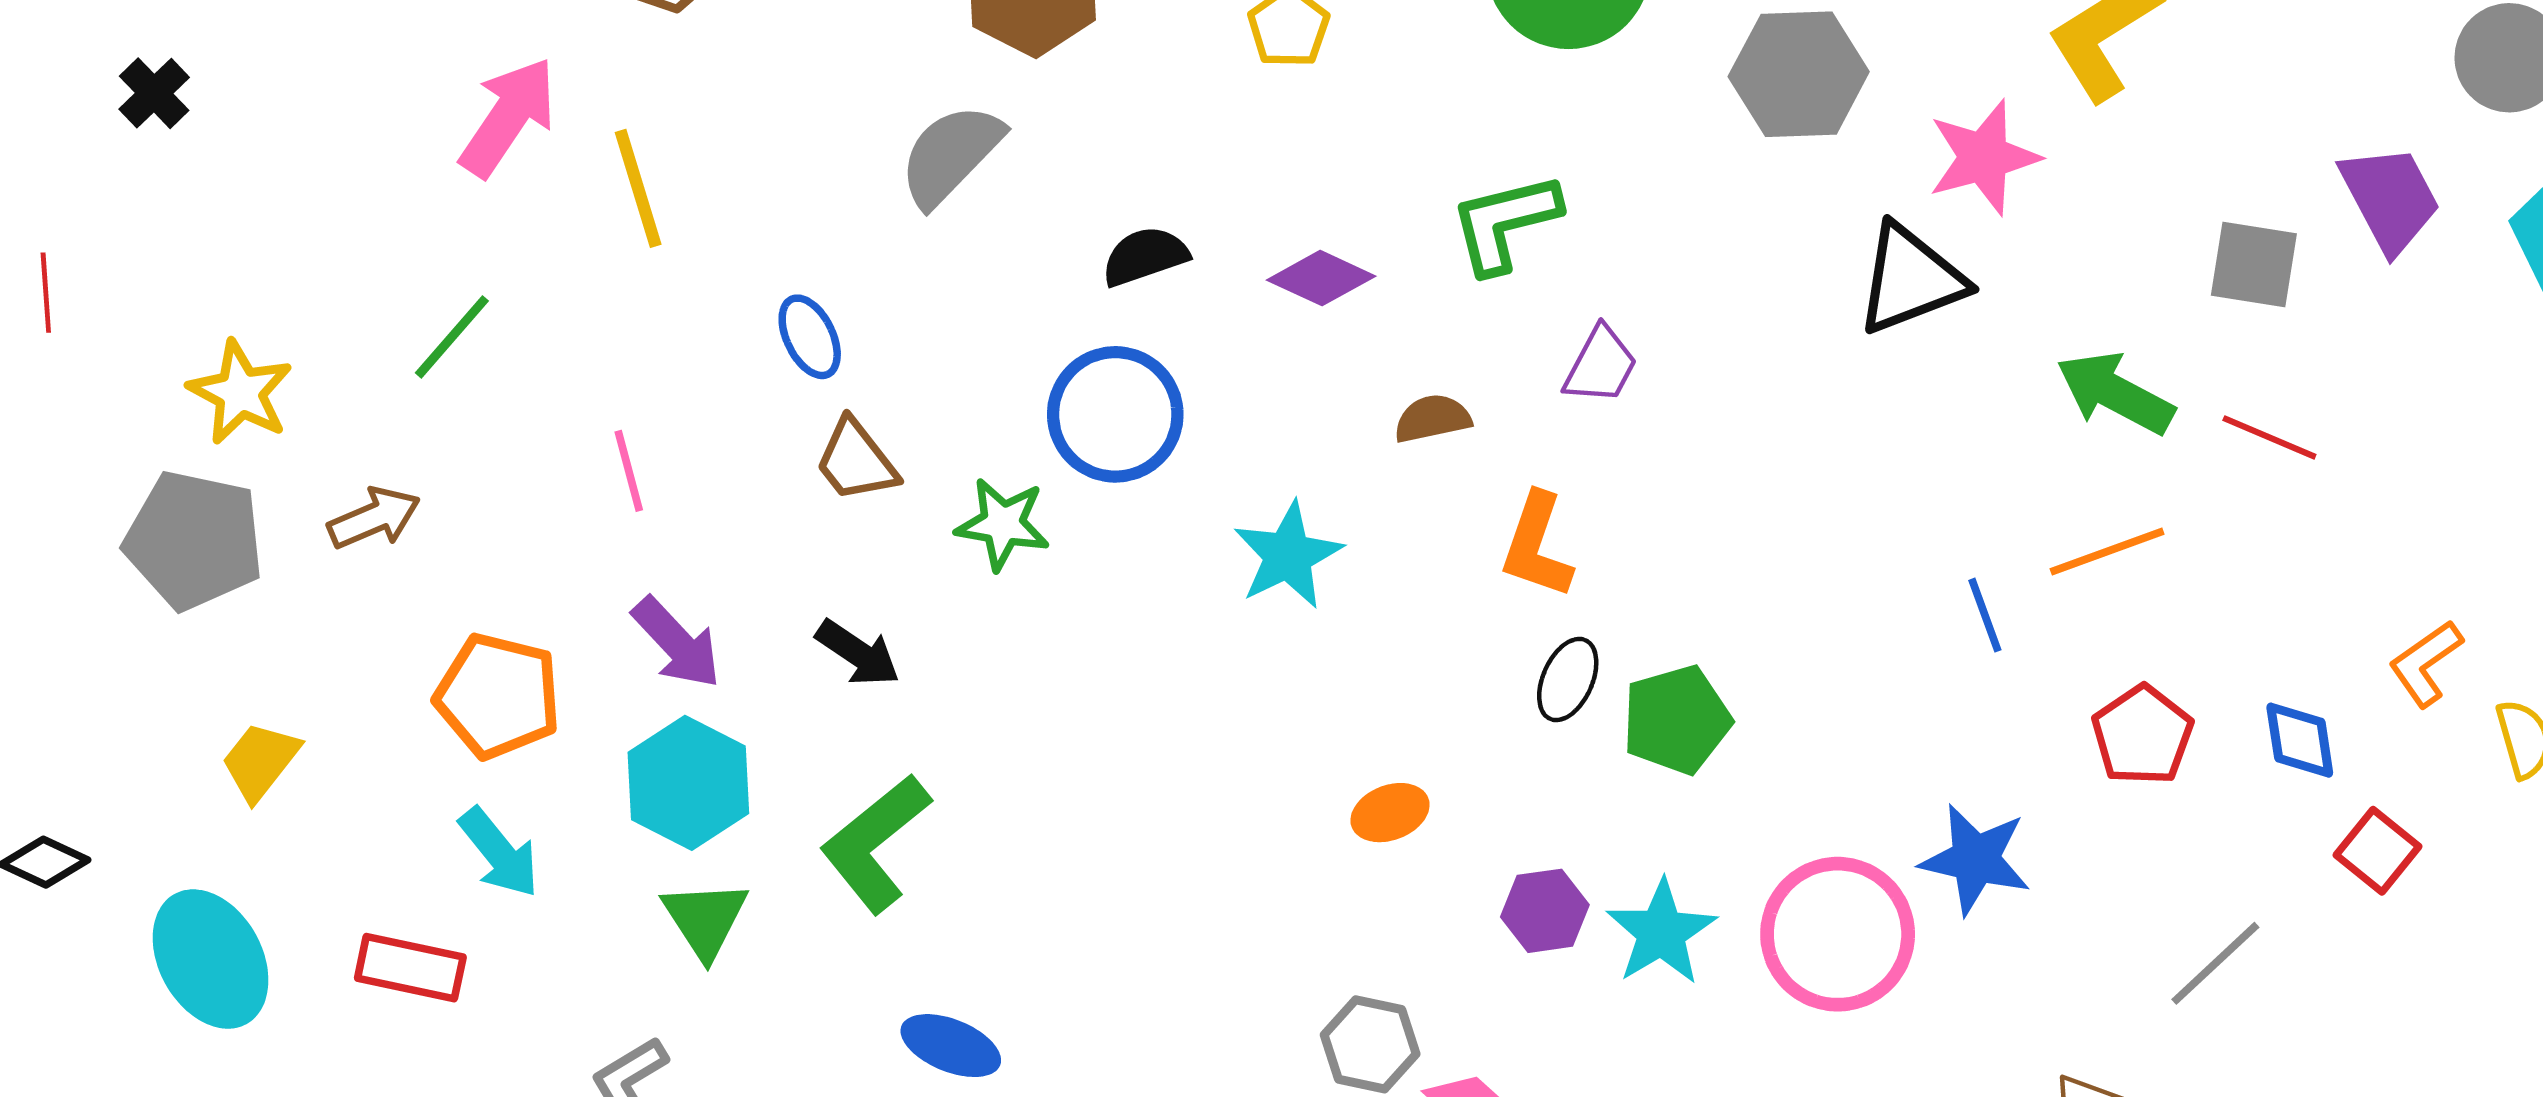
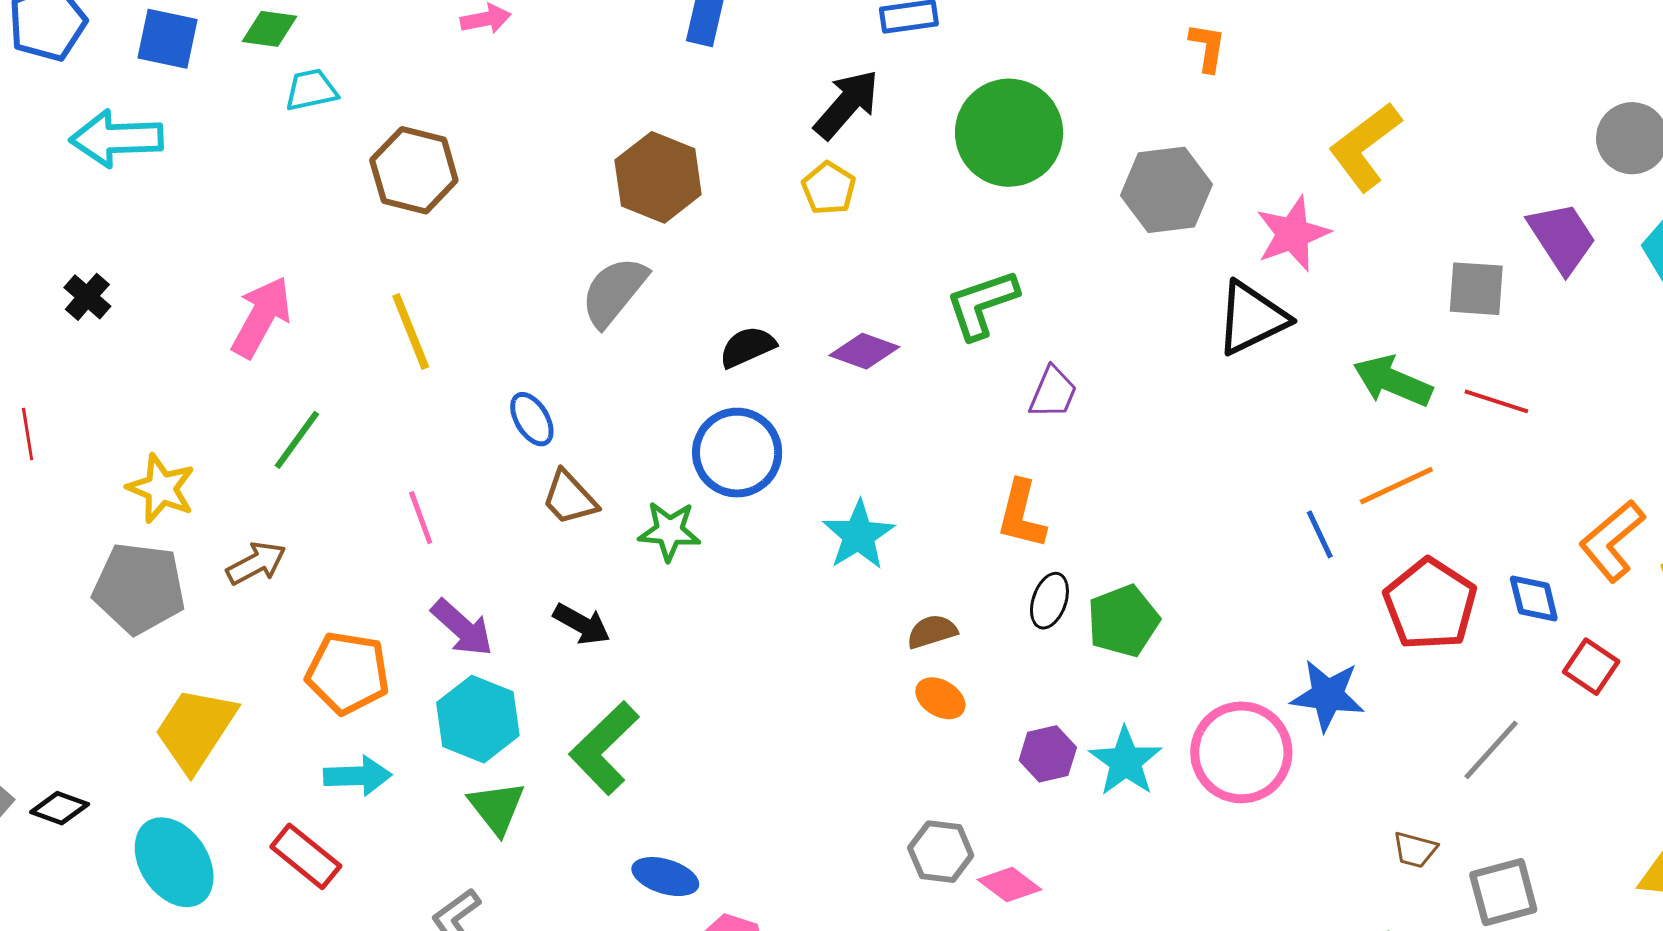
pink arrow: (508, 117) -> (261, 317), moved
brown semicircle: (1432, 419) -> (932, 632), moved
orange L-shape: (2426, 663) -> (1612, 541), size x1.4
red pentagon: (2142, 735) -> (1430, 604), size x1.4
yellow trapezoid: (260, 761) -> (195, 729), size x1.6
orange ellipse: (1390, 813) -> (940, 698), turned 57
cyan arrow: (499, 853) -> (358, 776), turned -48
red rectangle: (410, 968) -> (306, 856), turned 32

